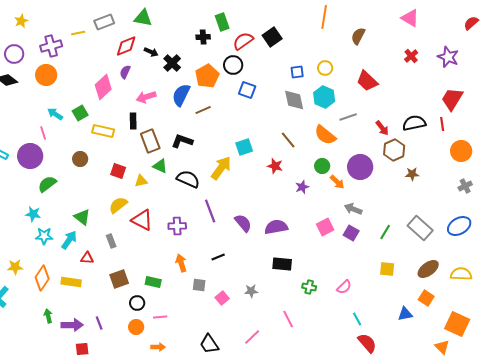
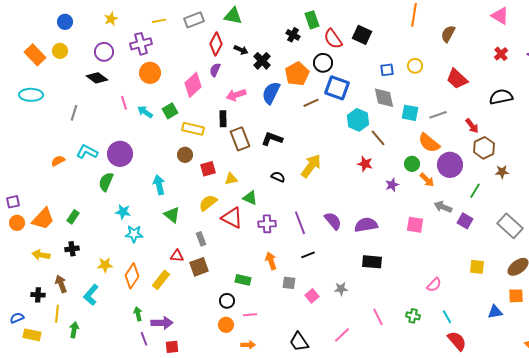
yellow line: (78, 33) -> (159, 21), moved
black cross: (203, 37) -> (293, 35), turned 32
black square: (272, 37) -> (362, 35), turned -30
red semicircle: (243, 41) -> (333, 39), turned -90
red diamond: (126, 46) -> (216, 44), turned -40
orange circle: (46, 75) -> (150, 73), moved
blue square: (247, 90) -> (337, 88), size x1.4
cyan hexagon: (324, 97) -> (358, 120), moved
brown line: (203, 110) -> (311, 103), moved
black semicircle: (414, 123) -> (501, 97), moved
pink line: (43, 133) -> (124, 103), moved
orange semicircle: (325, 135) -> (429, 143), moved
cyan square: (244, 147) -> (410, 113), moved, turned 30
brown circle: (80, 159) -> (185, 155), moved
green triangle: (160, 166) -> (250, 198), moved
red square: (118, 171) -> (208, 169), turned -35
black semicircle: (188, 179) -> (278, 177), size x0.6
green semicircle: (47, 184) -> (106, 182), moved, turned -30
purple line: (210, 211) -> (300, 223), moved
pink square: (325, 227) -> (415, 225), turned 36
green line: (385, 232) -> (475, 191), moved
purple square: (351, 233) -> (465, 221), moved
cyan arrow: (69, 240) -> (159, 185), moved, turned -48
brown square: (119, 279) -> (199, 267), moved
yellow rectangle: (71, 282) -> (161, 280), turned -60
green cross: (309, 287) -> (413, 316), moved
orange square: (426, 298) -> (516, 296), turned -35
purple line: (99, 323) -> (144, 339), moved

